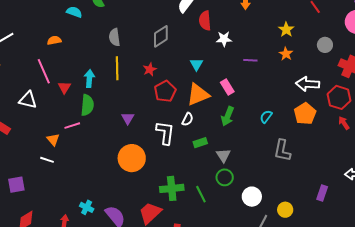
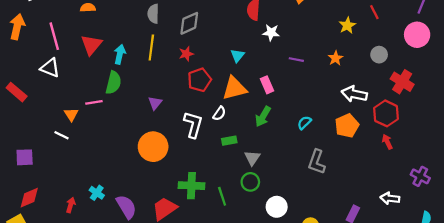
yellow star: (286, 30) -> (347, 25), moved
gray diamond: (161, 36) -> (189, 23), moved
pink line: (44, 71) -> (54, 36), moved
red triangle: (64, 87) -> (91, 45), moved, size x1.5

